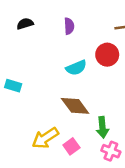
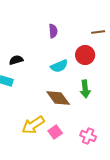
black semicircle: (25, 24) -> (16, 60), moved
green arrow: (102, 127) -> (85, 89), moved

